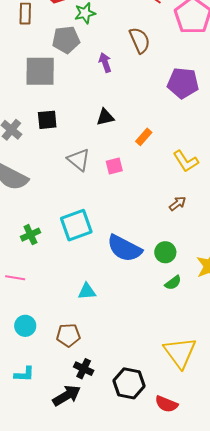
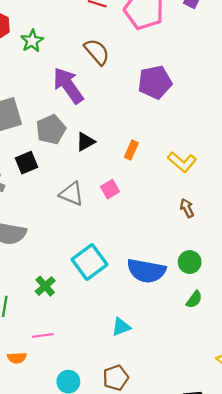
gray pentagon: (66, 40) -> (51, 129), moved
purple arrow: (105, 63) -> (68, 86), size x1.8
brown arrow: (177, 203) -> (187, 208), turned -60
green semicircle: (173, 283) -> (194, 299), moved

